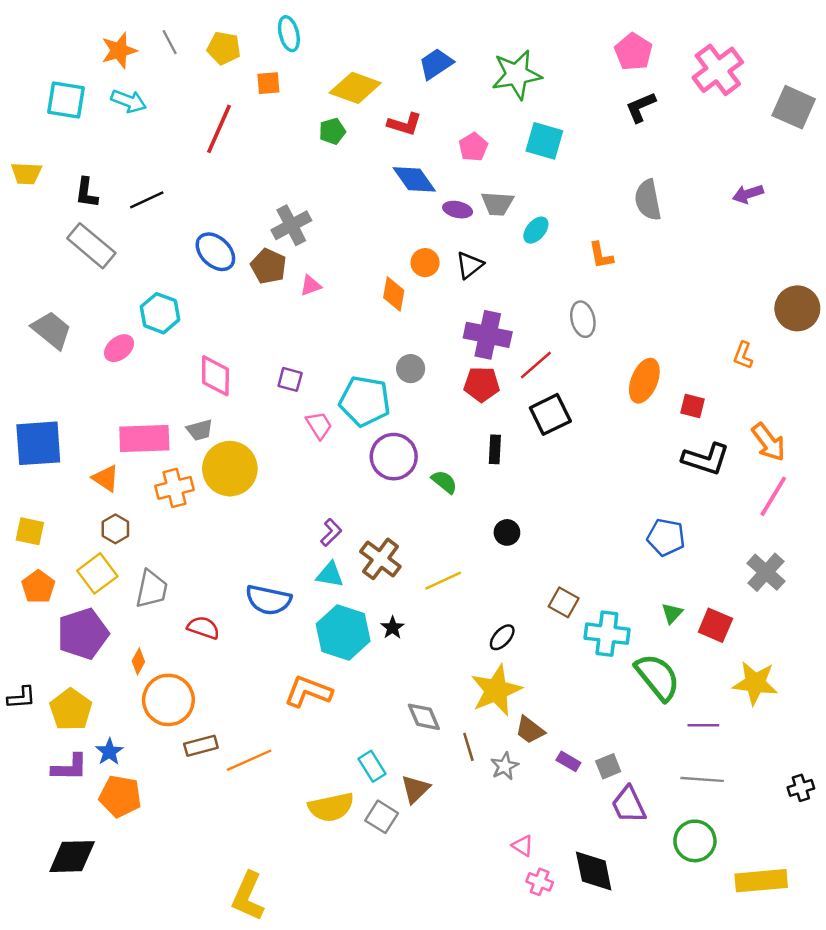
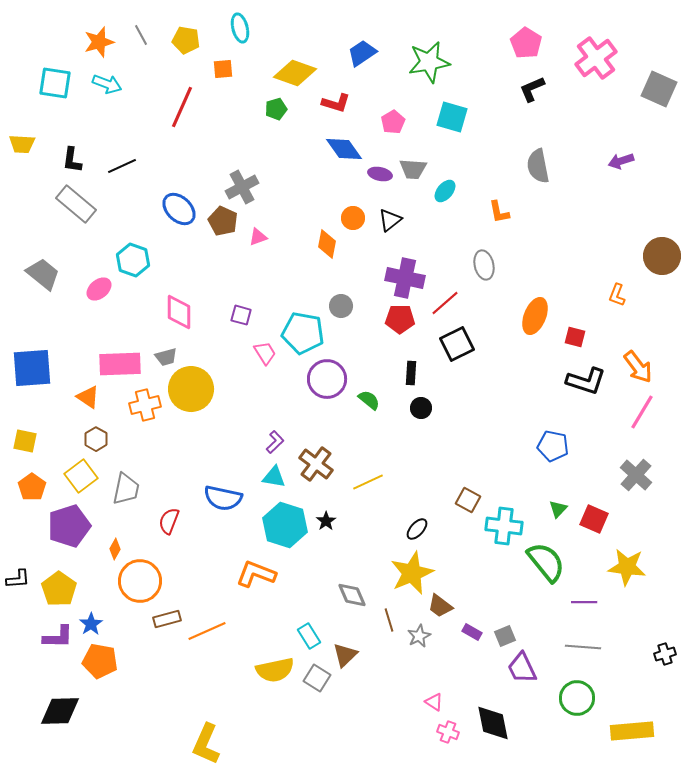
black circle: (507, 532) -> (421, 408), moved
red semicircle: (203, 628) -> (169, 521), turned -88

